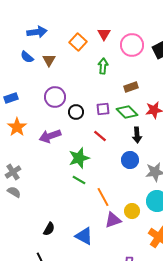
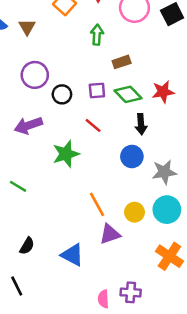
brown rectangle: (131, 87) -> (122, 62), moved
green line: (79, 180) -> (18, 186), moved
yellow circle: (132, 211) -> (134, 212), moved

